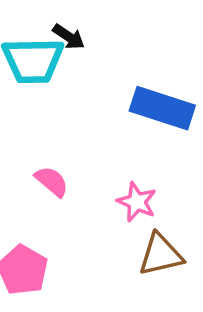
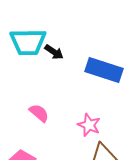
black arrow: (69, 37) -> (54, 52), moved

